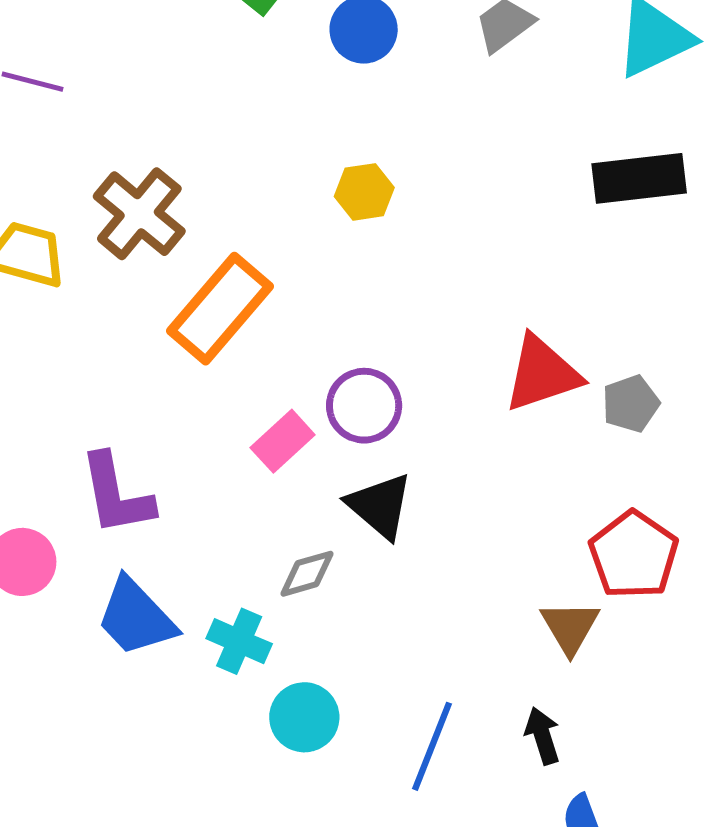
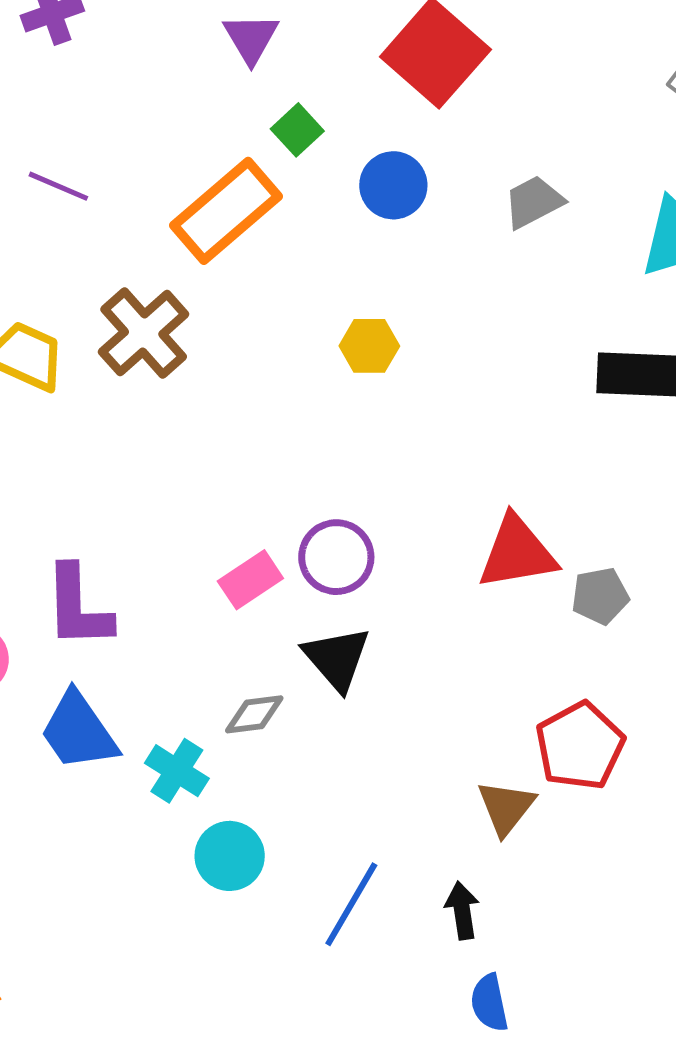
orange rectangle: (220, 309) -> (226, 211), moved

